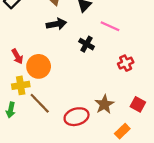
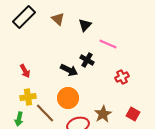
black arrow: (56, 24) -> (69, 70), moved, turned 36
orange circle: (39, 66) -> (68, 98), moved

